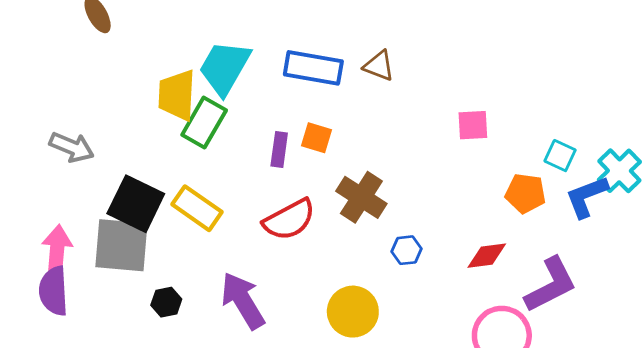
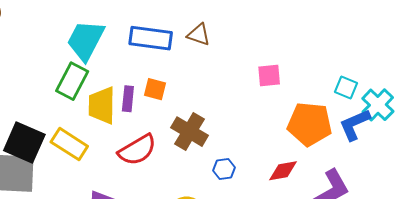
yellow trapezoid: (177, 95) -> (102, 105), moved
cyan square: (560, 156) -> (346, 87), moved
orange pentagon: (525, 193) -> (310, 124), size x1.5

